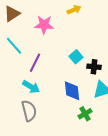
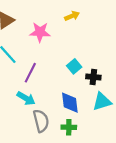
gray semicircle: (29, 111) -> (41, 121), moved
green cross: (85, 114) -> (69, 127), moved, turned 32

